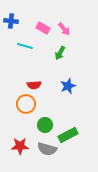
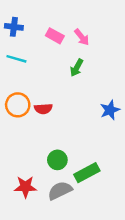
cyan line: (25, 46) -> (16, 59), moved
blue star: (68, 86) -> (110, 110), moved
orange circle: (26, 104) -> (18, 105), moved
gray semicircle: (47, 149) -> (60, 191), turned 138

